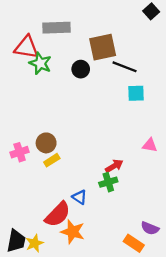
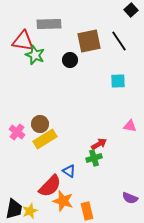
black line: (125, 67) -> (119, 41), moved, turned 35
pink cross: (20, 152) -> (17, 132), turned -35
yellow rectangle: (52, 160) -> (45, 139), size x1.6
orange rectangle: (134, 243) -> (87, 211), moved, turned 42

